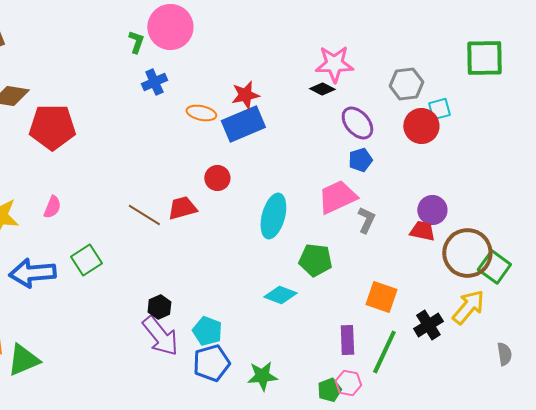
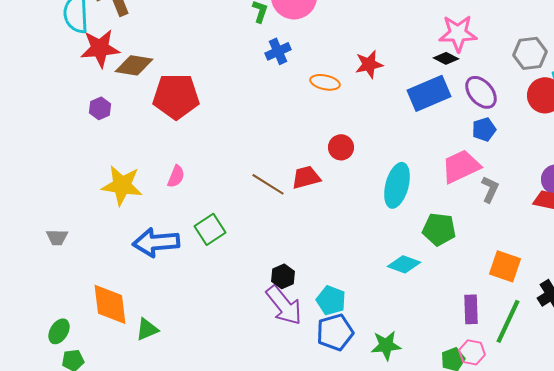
blue rectangle: (243, 124) -> (429, 93), moved
green triangle: (23, 360) -> (147, 329), size x0.7

